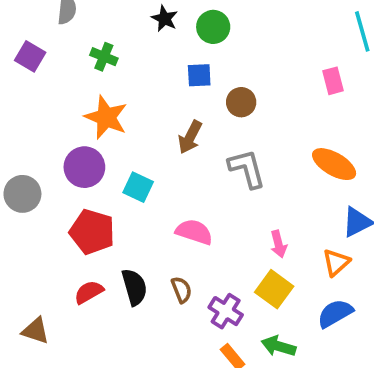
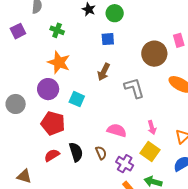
purple square: (30, 56) -> (18, 31), turned 35
brown circle: (241, 102) -> (154, 54), moved, size x1.6
pink semicircle: (194, 232) -> (117, 130), moved

